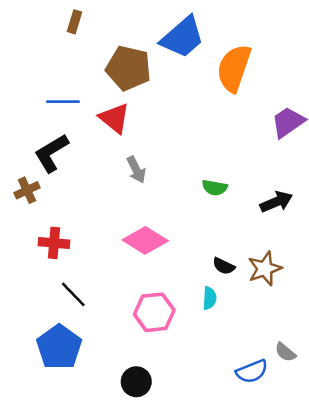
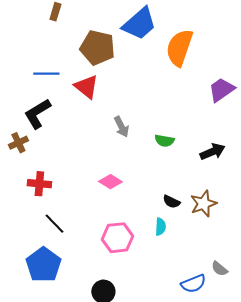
gray arrow: (136, 170) -> (121, 127), moved
pink diamond: (145, 240) -> (110, 182), size x0.7

